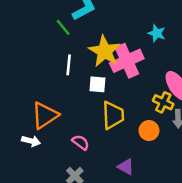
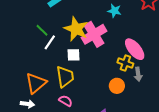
green line: (63, 27) -> (42, 30), moved
white line: (69, 65) -> (50, 42), turned 35
yellow trapezoid: (113, 115) -> (65, 77), moved

